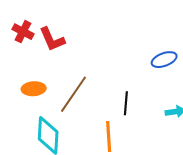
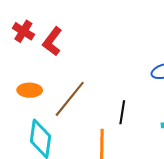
red L-shape: (52, 39) -> (52, 41), turned 56

